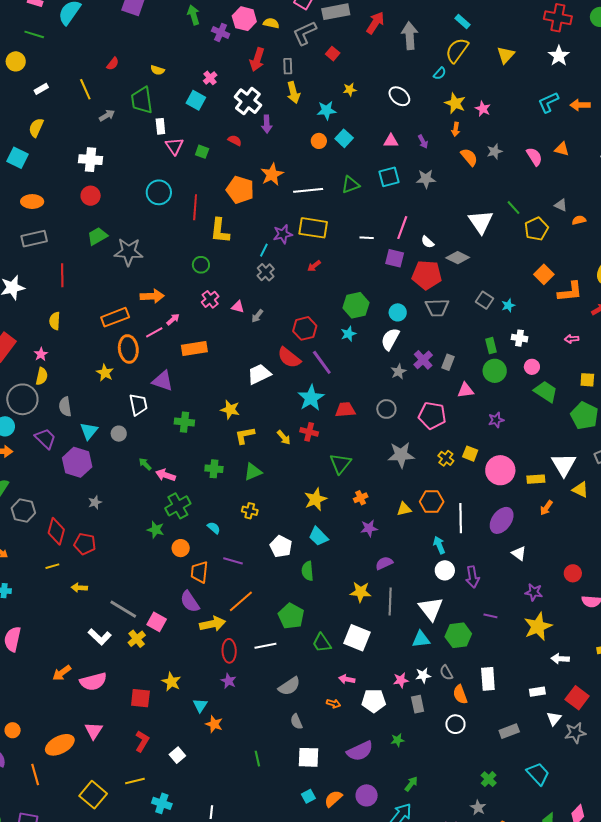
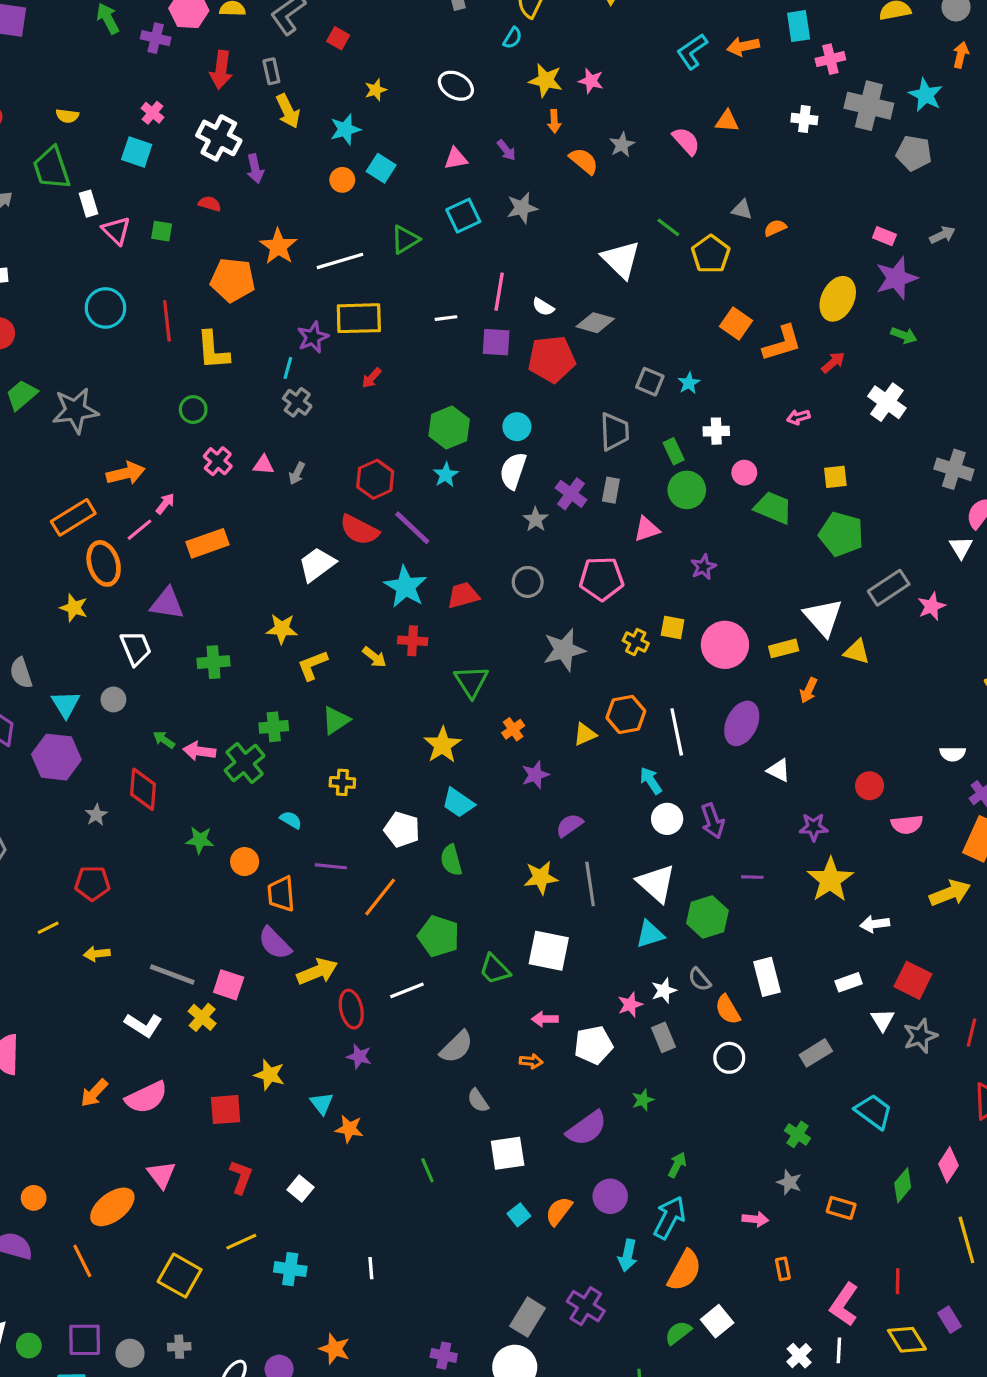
gray trapezoid: (437, 308) -> (614, 432), moved, turned -80
green cross: (178, 506) -> (245, 763), moved
red diamond: (56, 531) -> (143, 789), moved
orange line: (241, 601) -> (380, 897), moved

